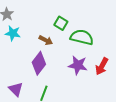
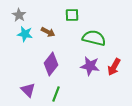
green square: (61, 23) -> (72, 15), moved, turned -32
brown arrow: (46, 40) -> (48, 32), moved

